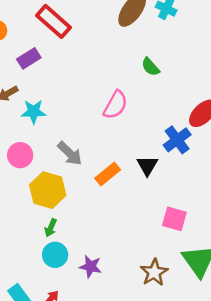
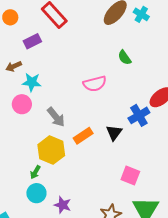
pink semicircle: (115, 105) -> (95, 84), turned 40
pink circle: (20, 155) -> (22, 104), moved
yellow hexagon: (48, 190) -> (51, 150), moved

